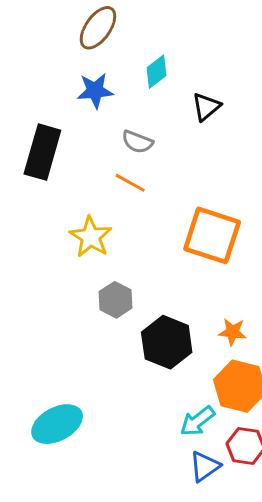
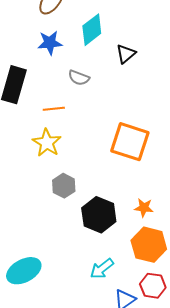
cyan diamond: (156, 72) -> (92, 30), size x1.4
orange line: (130, 183) -> (54, 109), moved, turned -35
cyan arrow: (197, 421) -> (102, 269), moved

